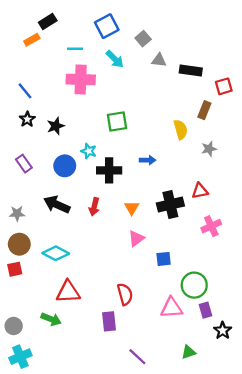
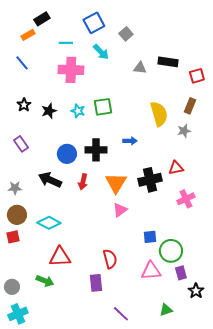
gray triangle: (159, 60) -> (140, 68), moved
blue line: (25, 91) -> (22, 63), moved
brown rectangle: (204, 110) -> (190, 106), moved
yellow semicircle: (181, 129) -> (159, 114), size x1.4
cyan star: (89, 151) -> (78, 111), moved
blue circle: (65, 166) -> (67, 154), moved
orange triangle: (132, 208) -> (116, 183), size x1.6
blue square: (164, 259) -> (150, 237), moved

